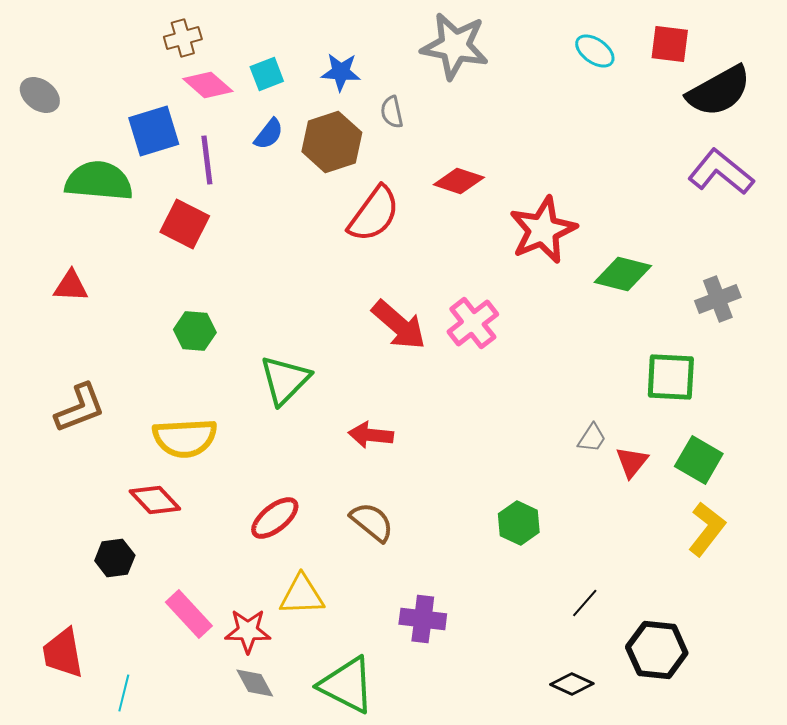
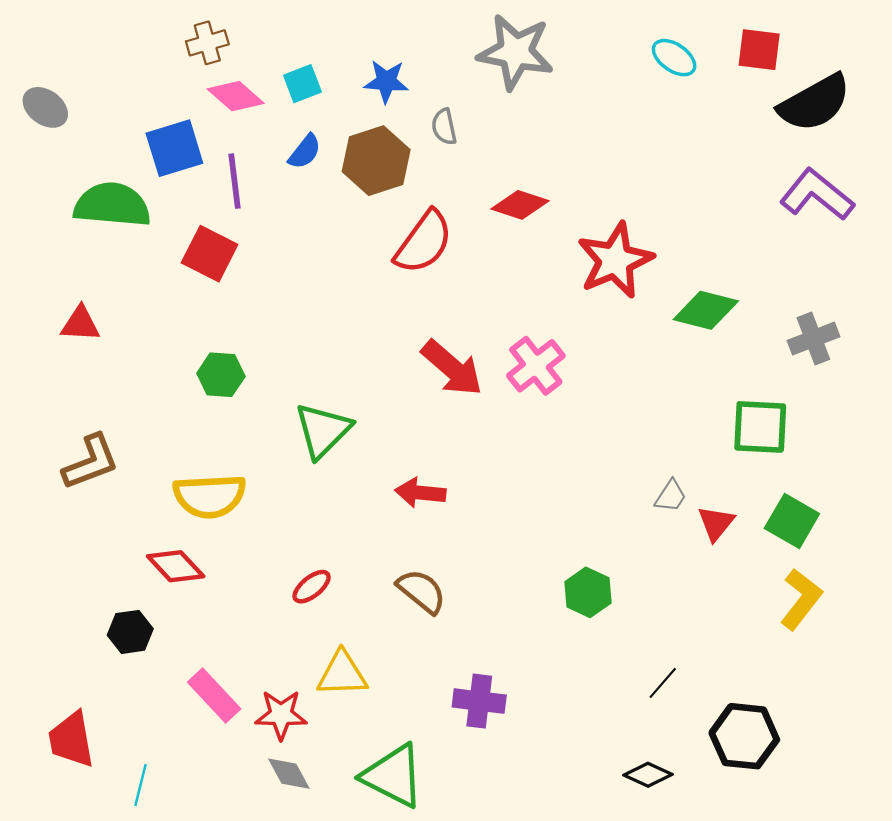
red ellipse: (275, 518) -> (312, 587), size x0.7

